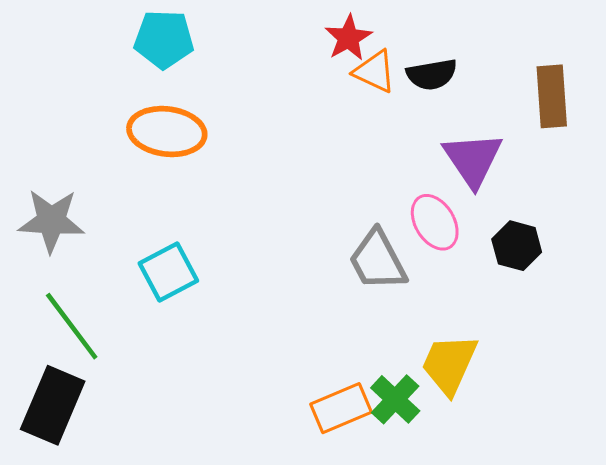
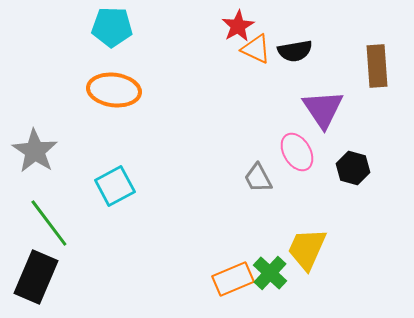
gray star: (51, 221) -> (35, 151), turned 30
gray trapezoid: (378, 260) -> (258, 178), size x0.7

